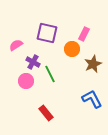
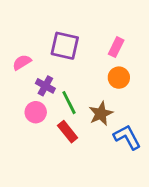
orange circle: (72, 49) -> (119, 78), moved
brown star: (93, 64) -> (101, 114), moved
red rectangle: (46, 113) -> (68, 132), moved

